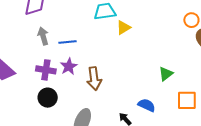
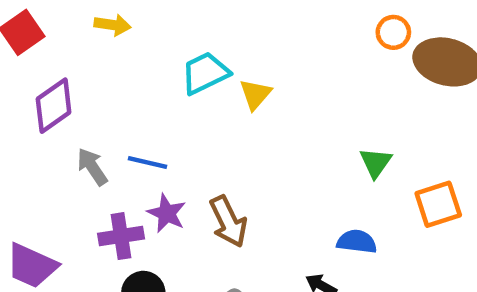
blue line: (68, 42) -> (148, 163), turned 36

